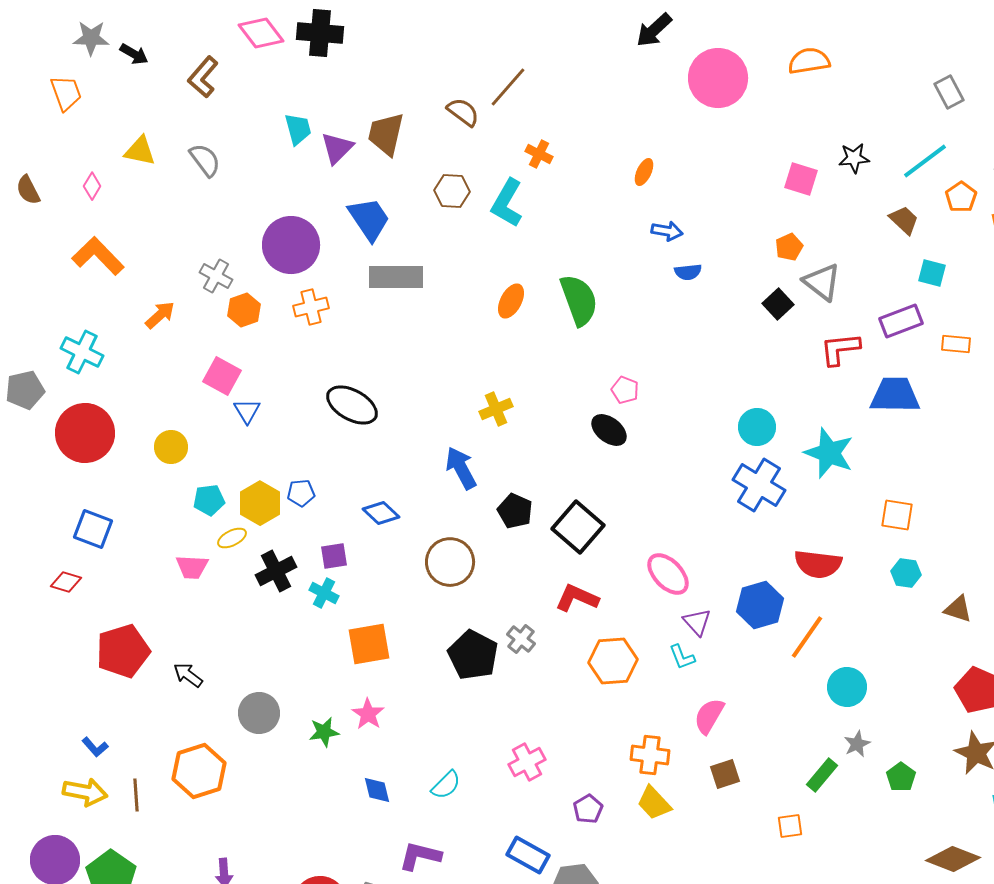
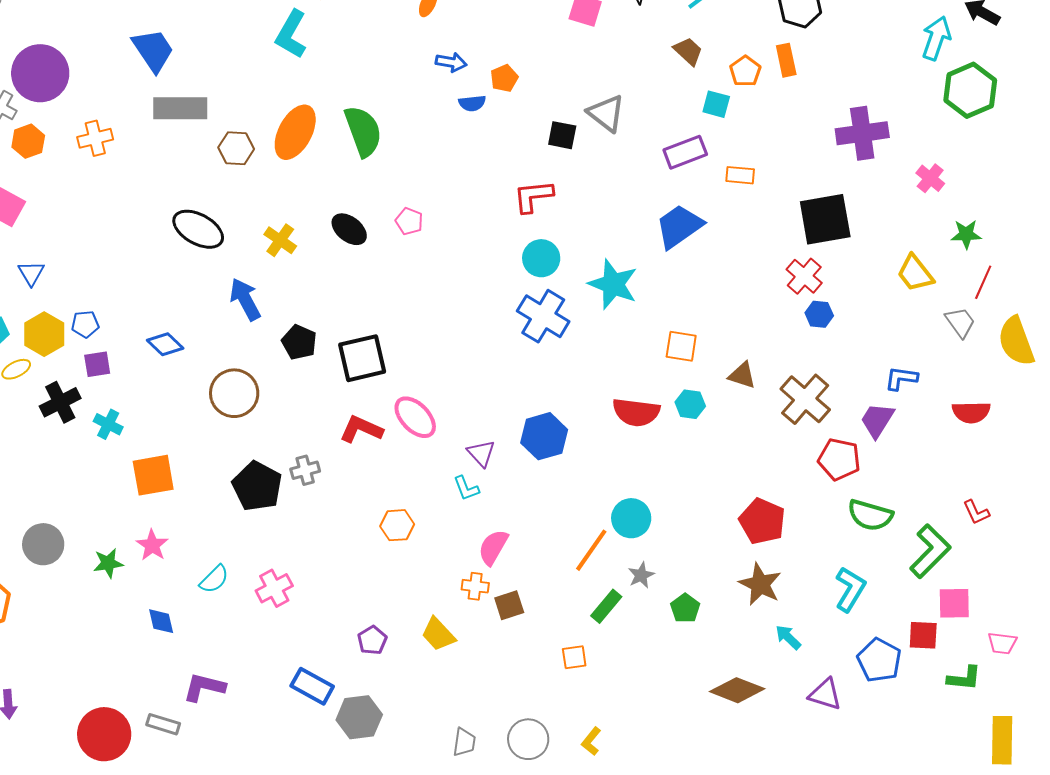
brown hexagon: (452, 191) -> (236, 148), moved
orange pentagon: (961, 197) -> (745, 71), moved
purple circle: (291, 245) -> (40, 73), moved
orange pentagon: (789, 247) -> (504, 78), moved
orange ellipse: (511, 301) -> (295, 132), size x1.6
black square: (778, 304) -> (562, 135), turned -36
red L-shape: (840, 349) -> (533, 196), moved
blue trapezoid: (895, 395) -> (679, 226), turned -36
black ellipse: (352, 405) -> (198, 229), moved
yellow cross: (496, 409) -> (280, 240), turned -32
blue triangle: (247, 411) -> (31, 273), moved
black ellipse: (609, 430) -> (349, 229), moved
black square: (578, 527) -> (362, 358), turned 36
purple square: (334, 556) -> (97, 364), moved
red semicircle: (818, 564) -> (636, 412), moved
pink ellipse: (668, 574) -> (415, 417), moved
brown triangle: (958, 609) -> (742, 375), moved
orange line: (807, 637) -> (591, 550), moved
gray cross: (521, 639) -> (305, 470), turned 36
orange hexagon: (613, 661) -> (397, 525), moved, size x0.7
orange cross: (650, 755) -> (475, 586), moved, size x0.7
pink cross: (527, 762) -> (274, 588), moved
cyan semicircle: (446, 785) -> (214, 579), moved

